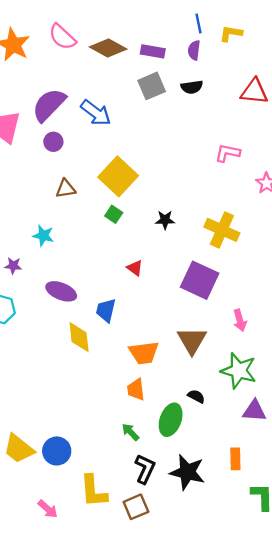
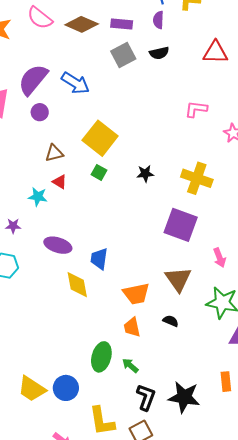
red triangle: (135, 268) -> (60, 182), moved
black semicircle: (196, 396) -> (171, 321), moved
green ellipse: (171, 420) -> (101, 357), moved

